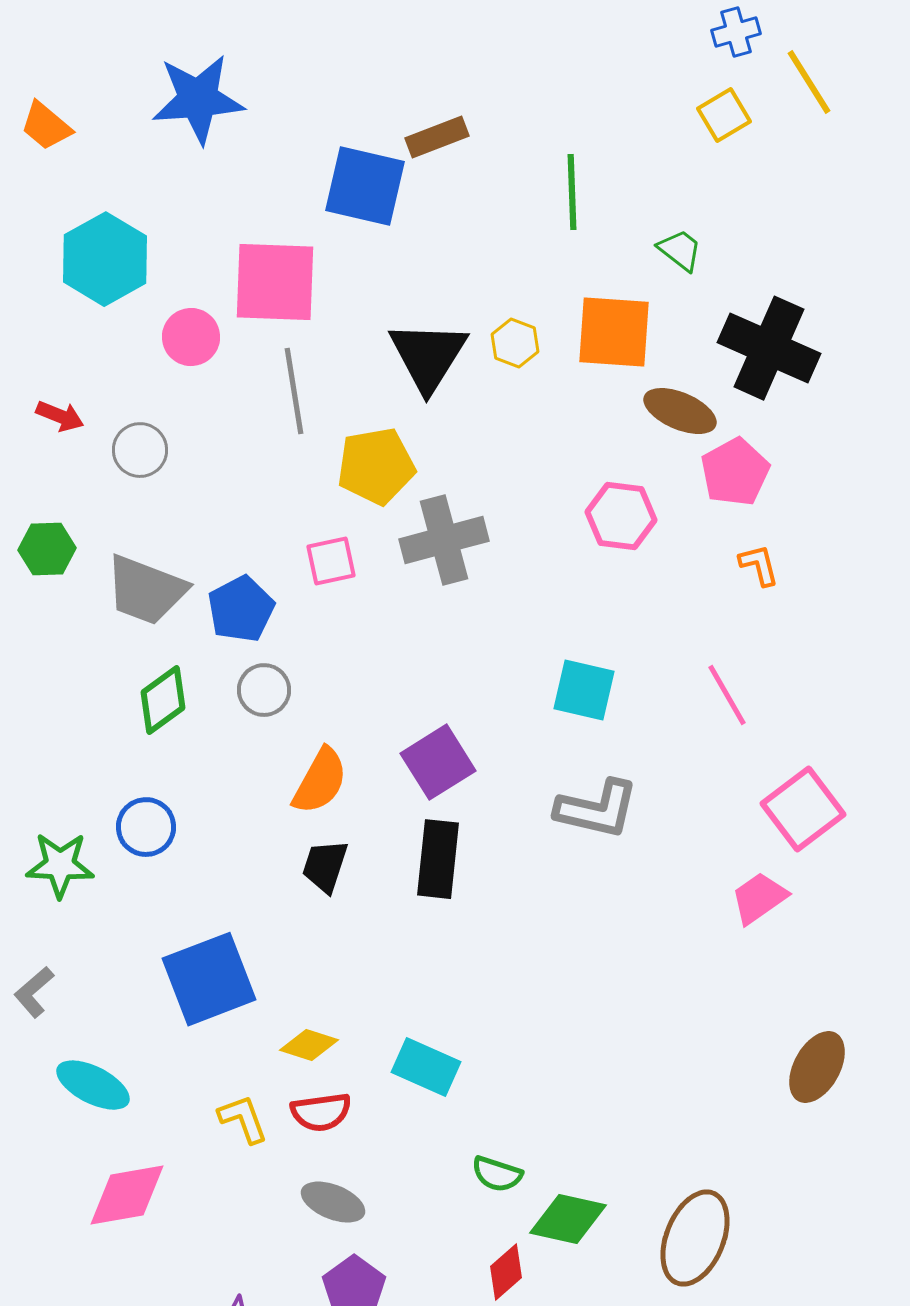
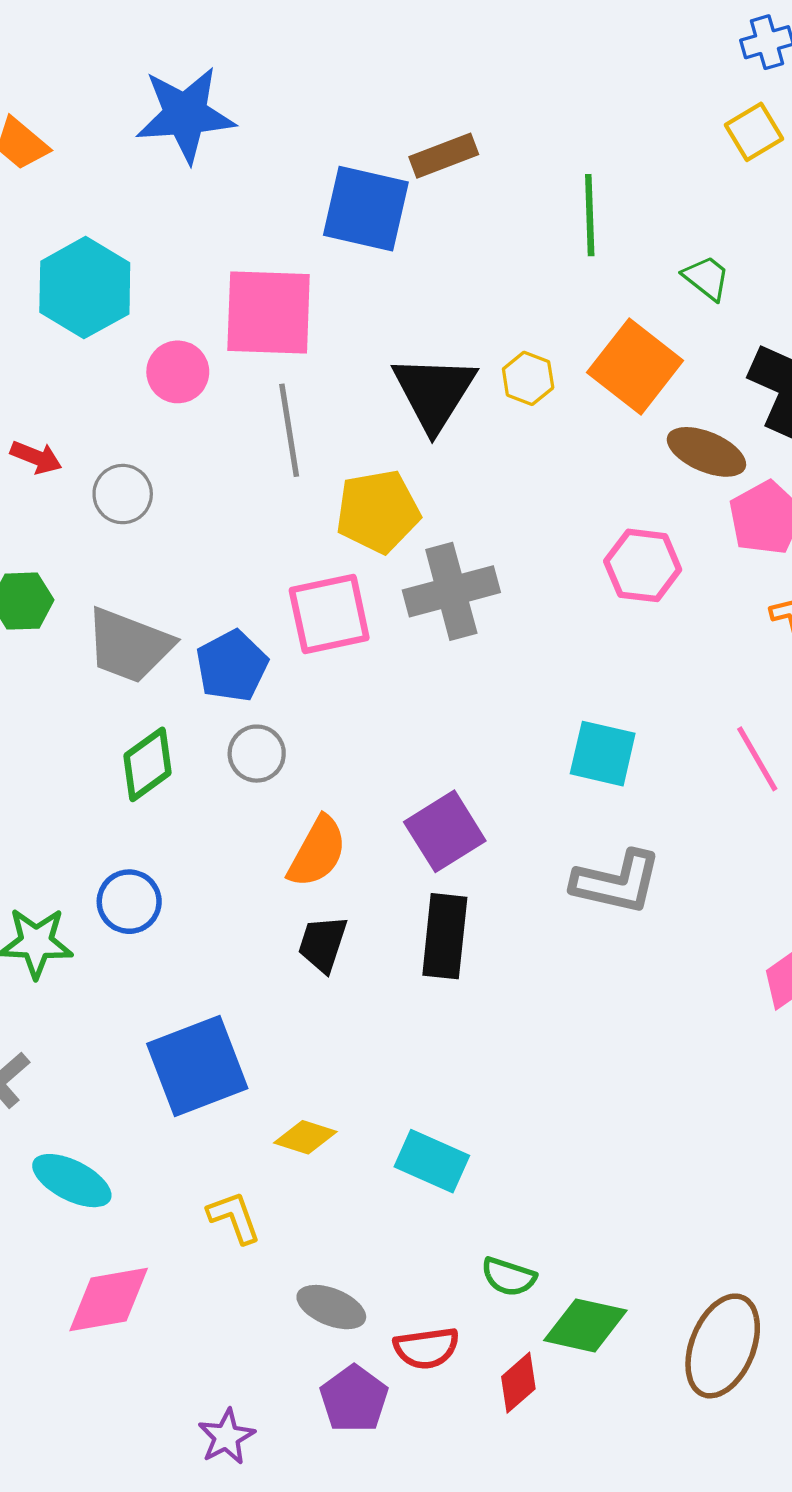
orange square: (614, 332) -> (635, 366), turned 34
pink square: (331, 561) -> (329, 614), size x1.5
red semicircle: (321, 1112) -> (426, 1348), moved

